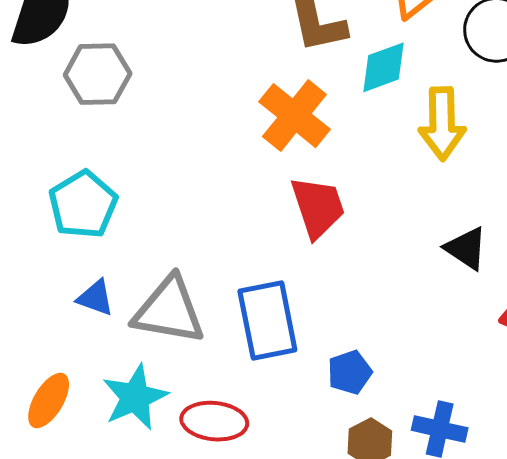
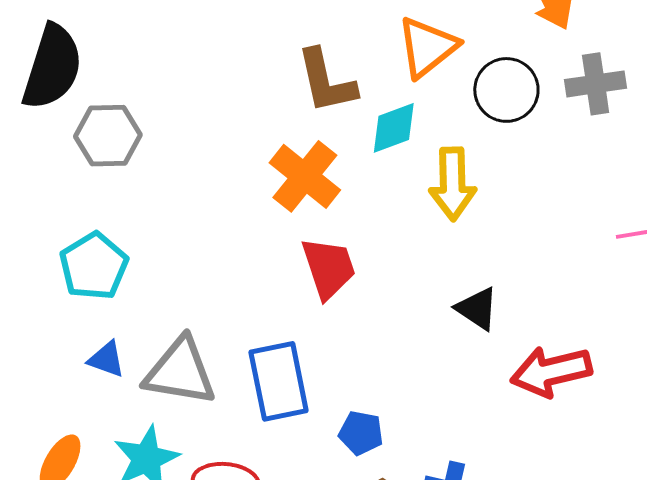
blue pentagon: (350, 372) -> (361, 433), turned 30

